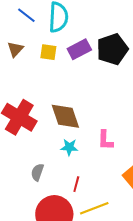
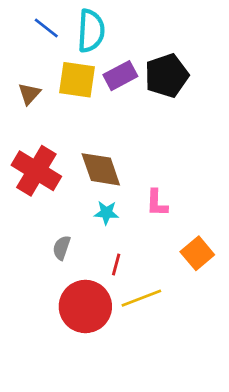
brown triangle: (15, 49) -> (29, 94), moved
yellow square: (48, 52) -> (77, 80), size x1.6

